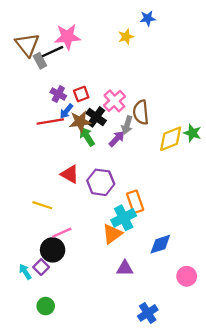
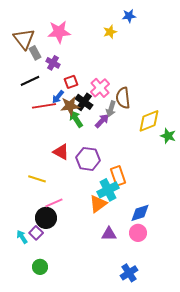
black line: (53, 52) -> (30, 81), moved
purple cross: (58, 94) -> (53, 63), moved
green star: (192, 133) -> (168, 136), moved
pink circle: (187, 276) -> (138, 233), moved

